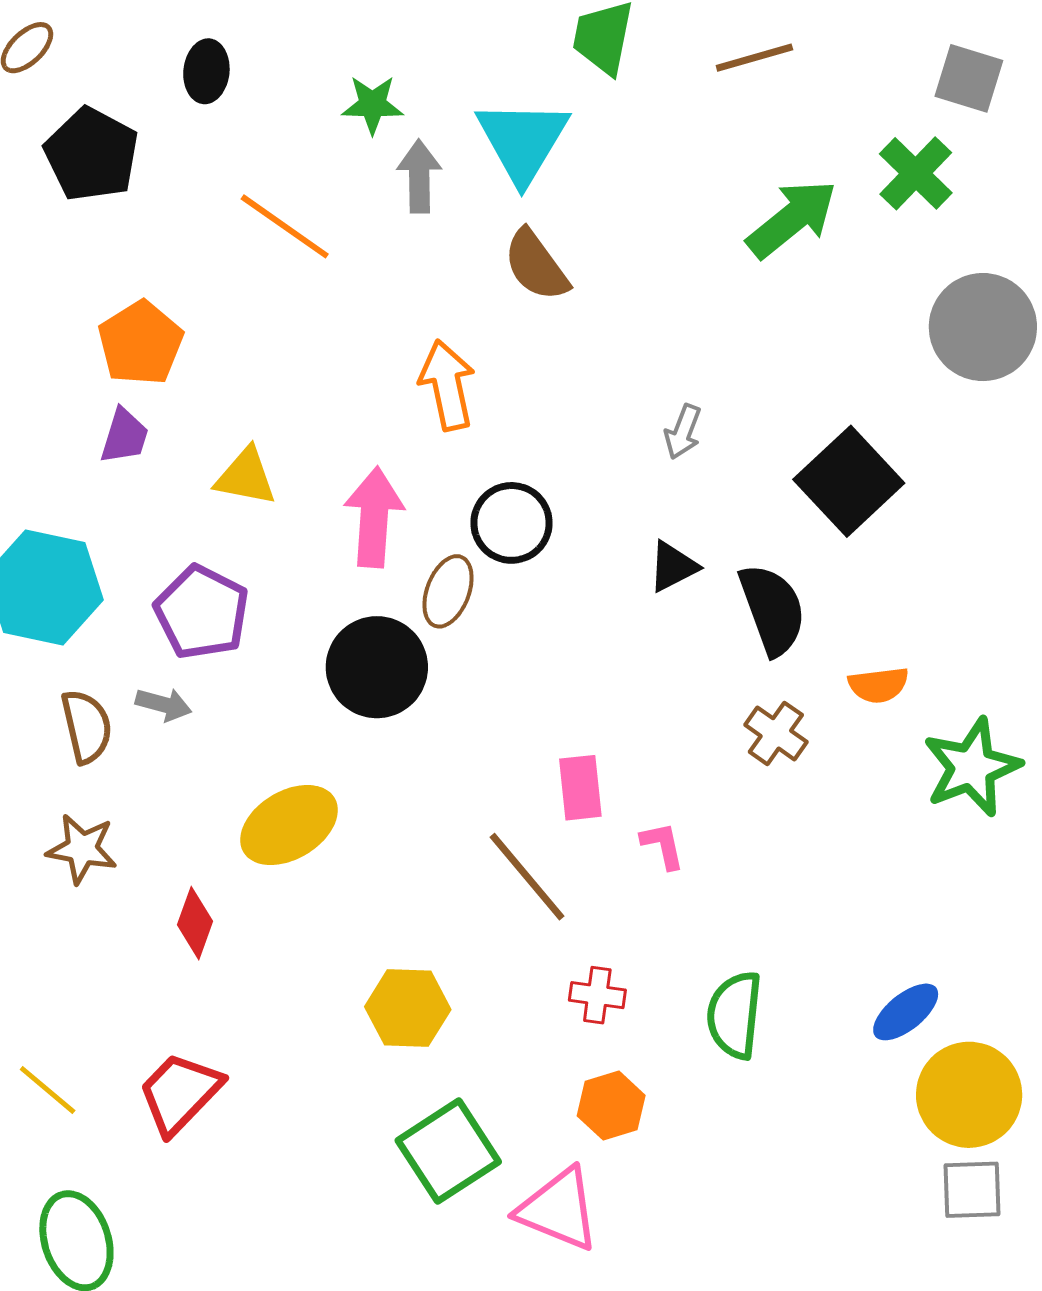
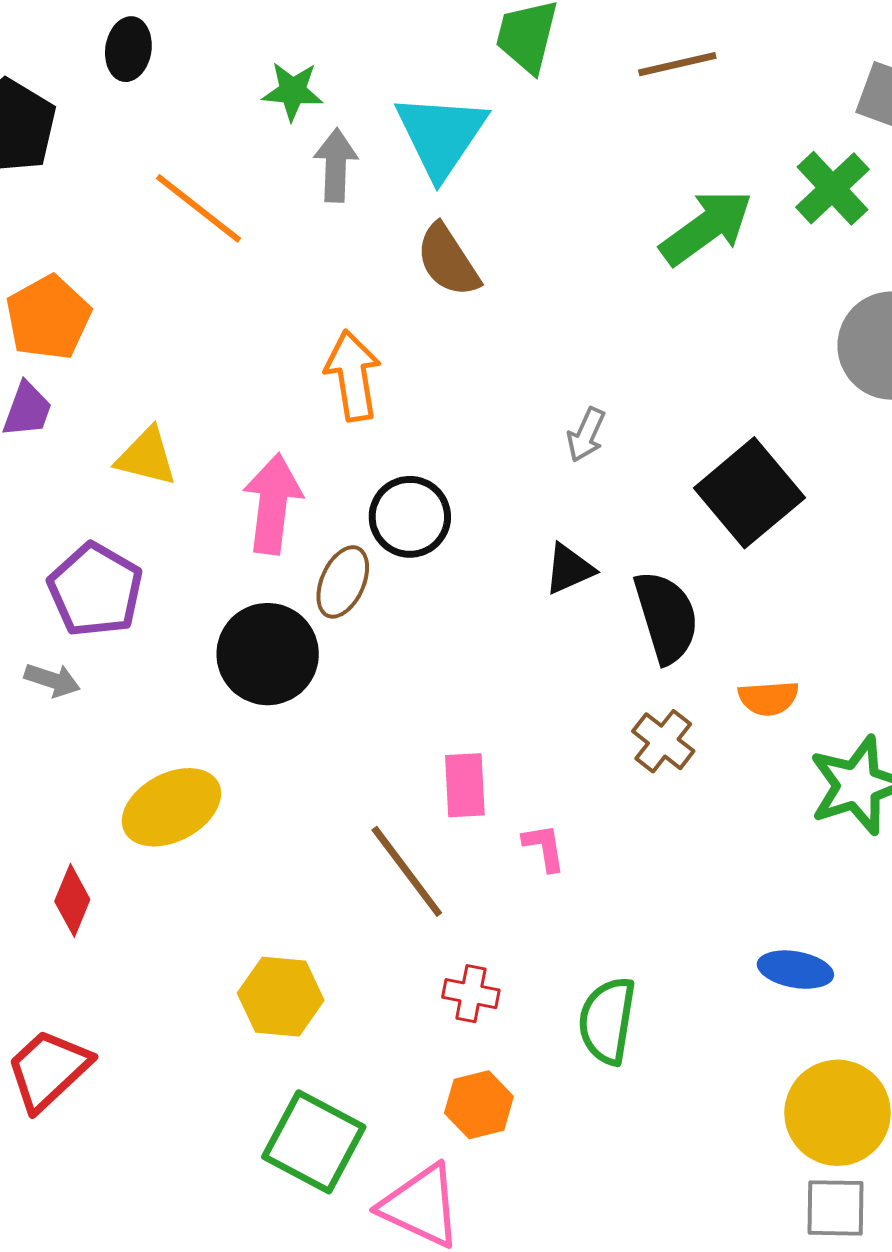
blue ellipse: (906, 1012) -> (795, 970), moved, turned 46
green square: (448, 1151) -> (314, 1142), turned -32

